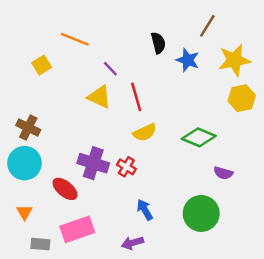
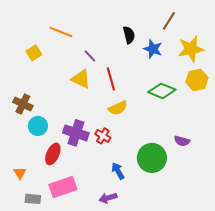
green diamond: (199, 137) -> (162, 91), moved
cyan circle: (25, 163) -> (38, 126), moved, size x0.7
red ellipse: (65, 189) -> (53, 154), turned 75
green circle: (201, 213) -> (152, 158), moved

